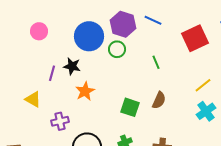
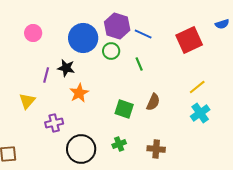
blue line: (153, 20) -> (143, 34), moved
green line: (156, 62) -> (139, 64), moved
yellow triangle: (33, 99) -> (27, 101), turned 42

